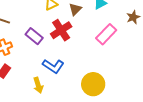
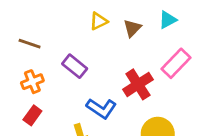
red cross: (61, 30) -> (138, 84), moved

